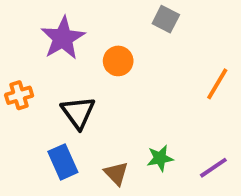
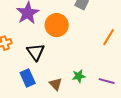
orange circle: (118, 61) -> (57, 25), size x1.5
purple line: (213, 168) -> (107, 81), turned 49

